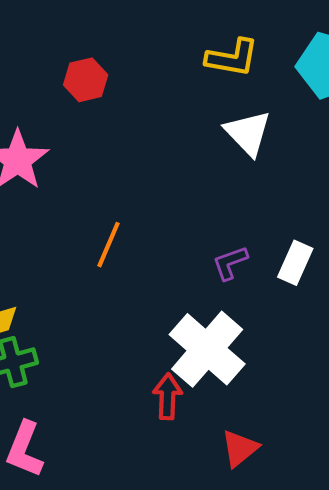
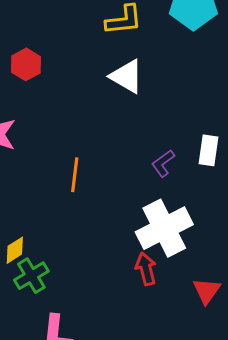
white triangle: (248, 133) -> (127, 76), moved
white cross: (207, 349) -> (164, 228), turned 38

